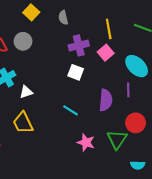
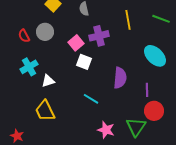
pink square: (106, 53) -> (76, 43), moved
white square: (76, 72) -> (84, 62), moved
purple line: (128, 90) -> (147, 90), moved
purple semicircle: (106, 100) -> (120, 78), moved

